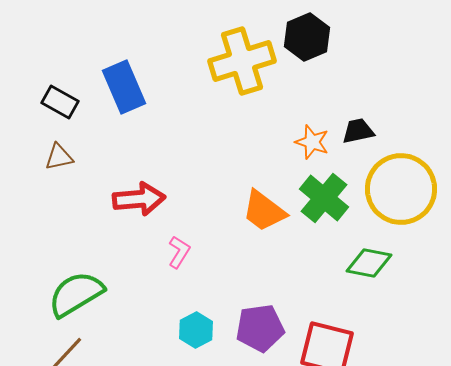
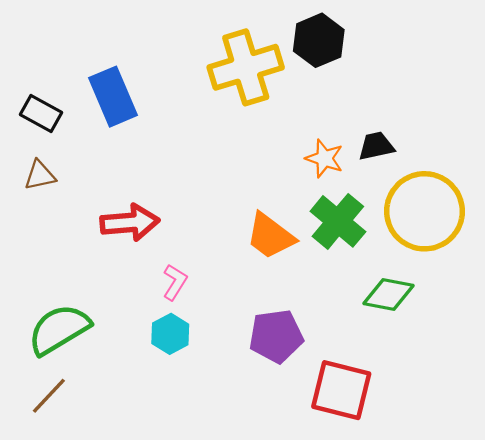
purple pentagon: (260, 328) -> (276, 336), moved
cyan hexagon: (196, 330) -> (170, 334), moved

